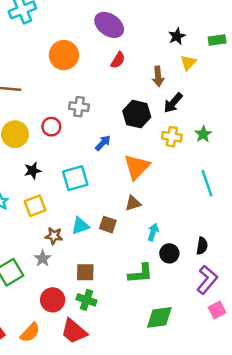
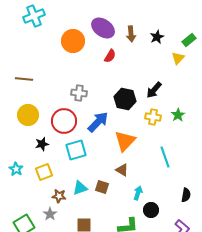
green rectangle: (217, 40) -> (189, 40), turned -32
orange circle: (64, 55) -> (73, 41), moved
yellow triangle: (188, 63) -> (178, 58), moved
brown arrow: (158, 76) -> (131, 34), moved
red circle: (51, 127) -> (64, 121), moved, size x1.6
blue arrow: (103, 143) -> (98, 122), size x1.6
cyan line: (207, 183) -> (165, 157), moved
brown triangle: (133, 203) -> (122, 170), turned 48
black semicircle: (202, 246) -> (186, 195), moved

